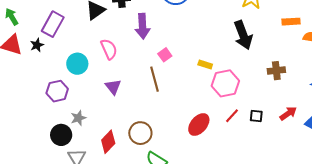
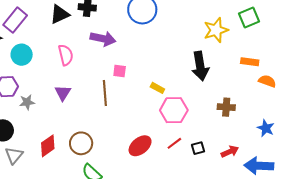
purple arrow: (143, 26) -> (103, 39), turned -85
pink square: (165, 55) -> (120, 71), turned 32
cyan circle: (77, 64) -> (22, 55), moved
black square: (256, 116) -> (198, 148), turned -32
gray star: (78, 118) -> (27, 102), moved

